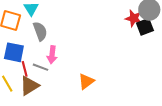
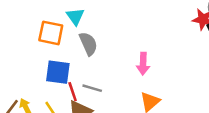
pink arrow: (52, 55) -> (143, 64), moved

